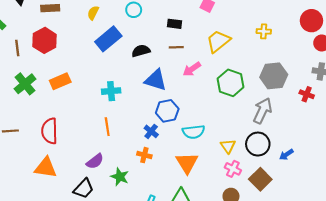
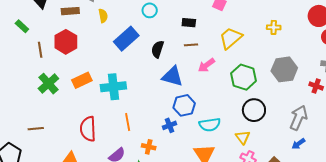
yellow semicircle: (93, 13) -> (103, 16), moved, turned 144
black semicircle: (141, 51) -> (158, 49), turned -54
cyan cross: (111, 91) -> (113, 87), moved, size x1.4
gray arrow: (262, 111) -> (299, 118), moved
red semicircle: (50, 131) -> (88, 129), moved
blue cross: (151, 131) -> (169, 125), turned 32
black circle: (258, 144) -> (254, 110), moved
orange cross: (144, 155) -> (149, 147), moved

